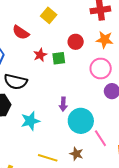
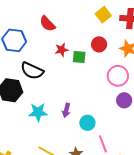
yellow square: (49, 15) -> (103, 15), moved
purple arrow: (63, 104) -> (66, 110), moved
cyan circle: (81, 121) -> (87, 123), size x0.6

